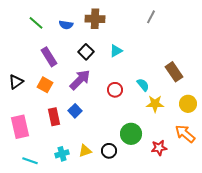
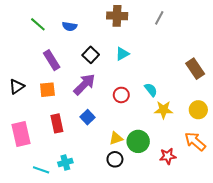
brown cross: (95, 19) -> (117, 16), moved
brown rectangle: (174, 72) -> (195, 69), moved
orange square: (45, 85) -> (47, 90), turned -35
blue square: (75, 111) -> (88, 117), moved
yellow triangle: (85, 151) -> (116, 138), moved
cyan line: (30, 161) -> (41, 170), moved

